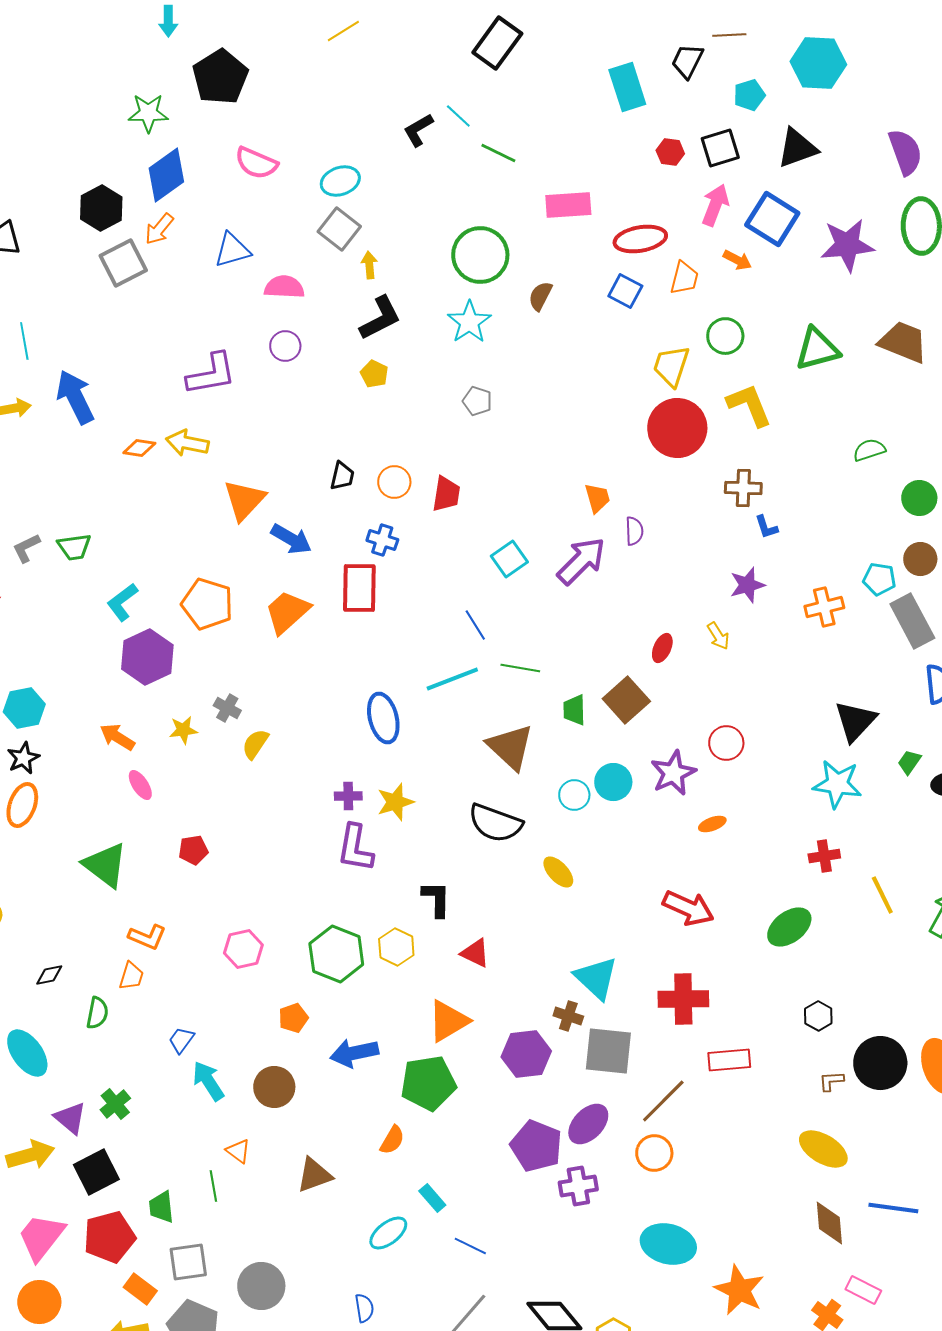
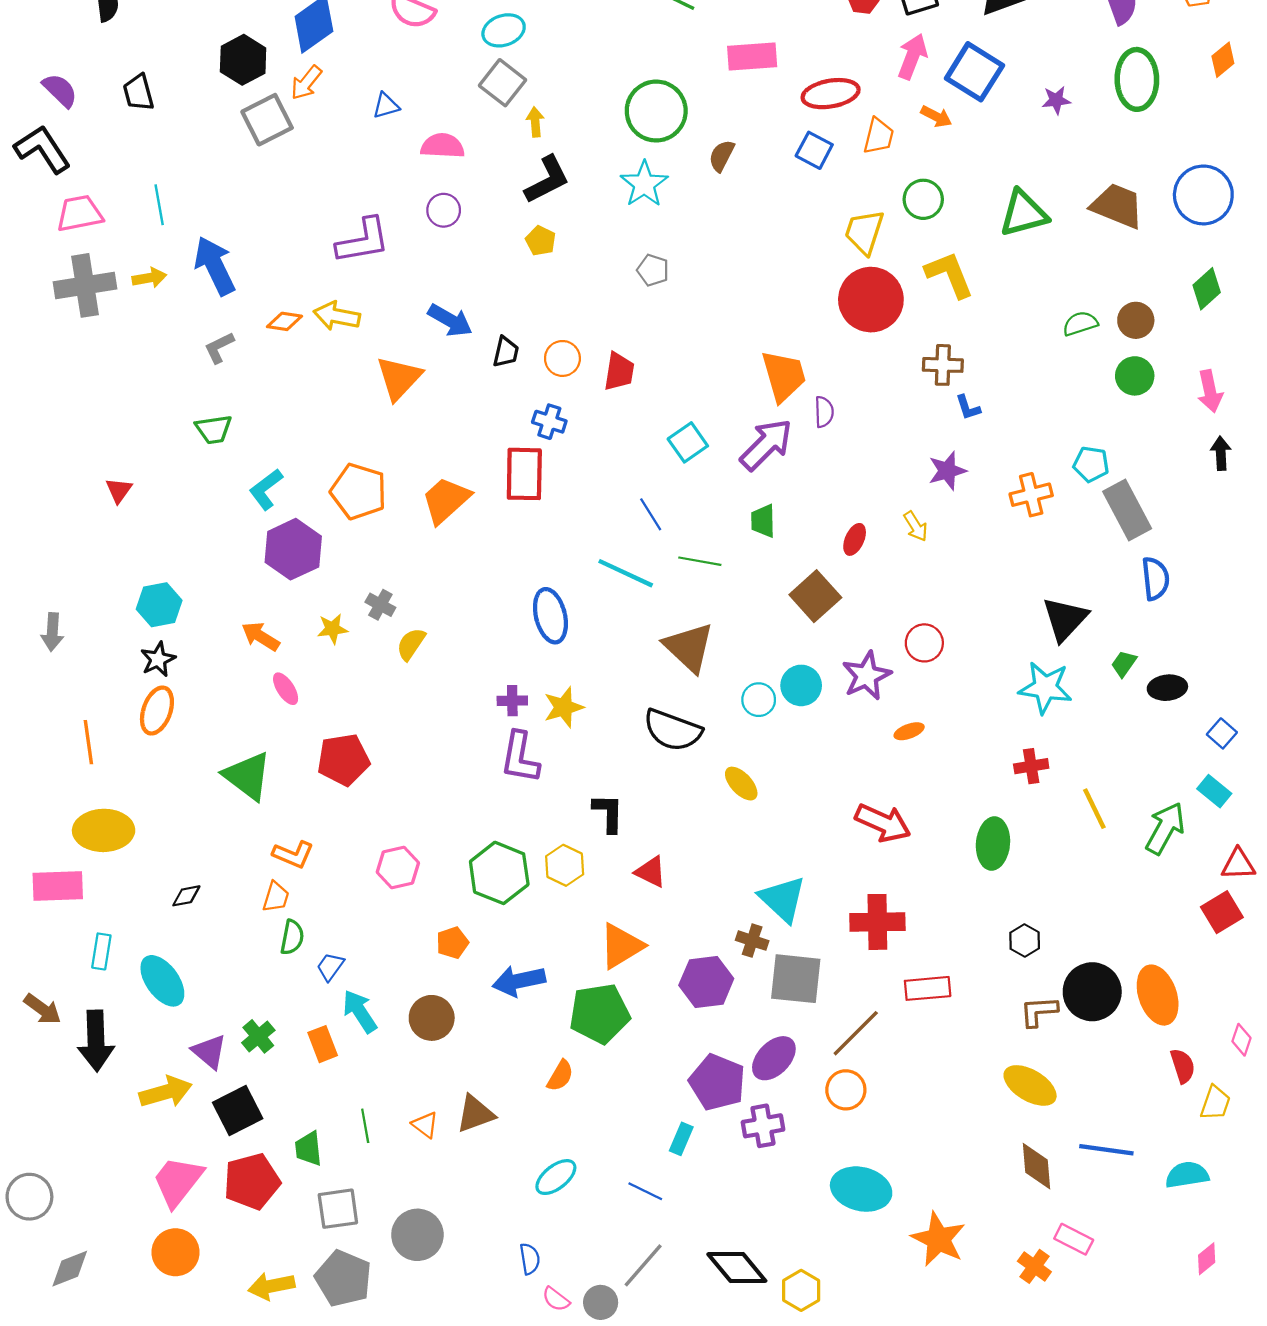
purple star: (847, 245) -> (1056, 100), size x0.5
blue triangle: (232, 250) -> (386, 106), size x0.7
orange trapezoid: (597, 498) -> (784, 376), size x1.6
blue arrow: (291, 539) -> (450, 320), moved
gray L-shape: (26, 548) -> (219, 348), moved
brown circle: (920, 559) -> (1136, 320), moved
cyan line: (452, 679) -> (626, 573), turned 46
green trapezoid: (574, 710) -> (763, 521), moved
red pentagon: (193, 850) -> (343, 760), size x1.6
green ellipse: (789, 927) -> (993, 844), turned -48
green semicircle: (97, 1013) -> (292, 937), moved
brown L-shape: (831, 1081) -> (1039, 1011), size x1.4
orange triangle: (238, 1151) -> (425, 1125), moved
cyan rectangle: (432, 1198) -> (681, 1139), moved, turned 64
orange rectangle: (140, 1289) -> (323, 1044), moved, turned 32

